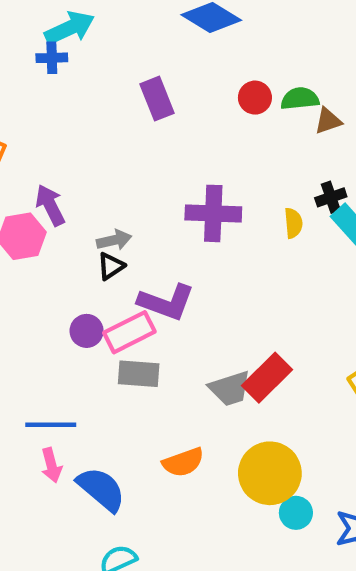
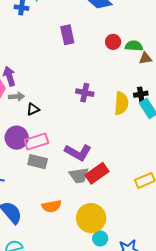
purple cross: (213, 213) -> (85, 93), size x0.7
yellow semicircle: (293, 223) -> (121, 103), size x1.6
gray arrow: (114, 240) -> (16, 97), moved
purple L-shape: (166, 302) -> (78, 152), moved
purple circle: (87, 331) -> (17, 138), size x1.5

